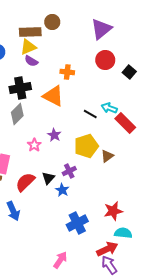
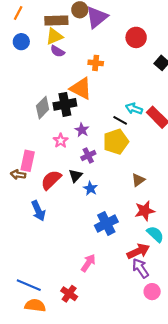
purple triangle: (101, 29) -> (97, 17), moved
red circle: (105, 60) -> (136, 37), moved
black cross: (20, 88) -> (65, 104), moved
cyan arrow: (109, 108) -> (134, 109), moved
black line: (90, 114) -> (120, 120), moved
brown triangle: (107, 156) -> (138, 180), moved
purple cross: (69, 171) -> (88, 155), moved
cyan semicircle: (123, 233) -> (155, 234), turned 36

